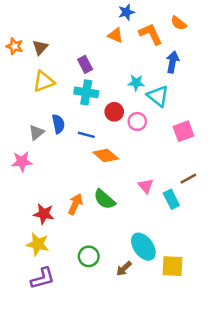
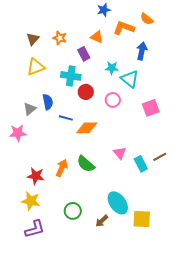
orange L-shape: (151, 34) -> (124, 28), turned -45
orange triangle: (115, 35) -> (97, 37), moved
orange star: (15, 46) -> (60, 38), moved
purple rectangle: (85, 64) -> (84, 54), moved
red circle: (114, 112) -> (86, 92), moved
blue line: (86, 135) -> (66, 118), moved
orange diamond: (106, 156) -> (87, 128), turned -40
brown line: (188, 179) -> (160, 157), moved

